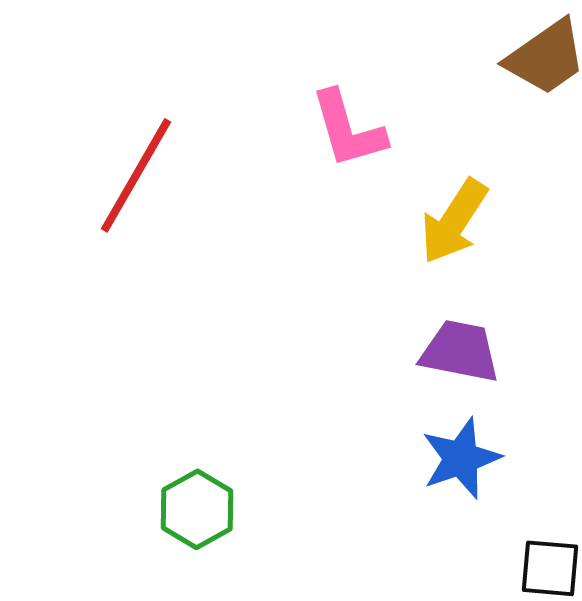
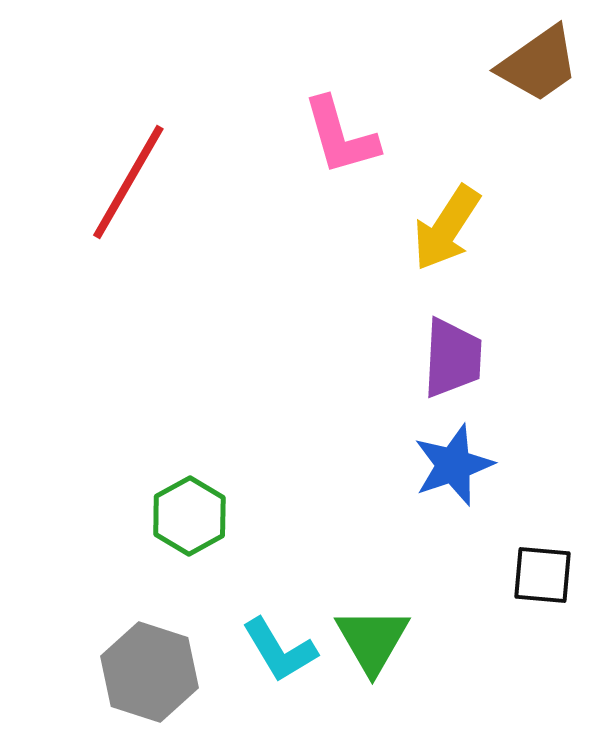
purple trapezoid: (460, 351) -> (452, 358), turned 82

